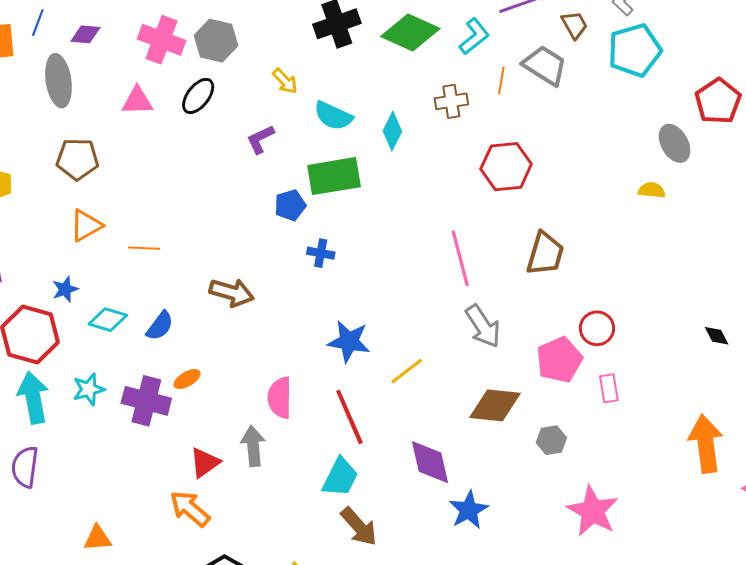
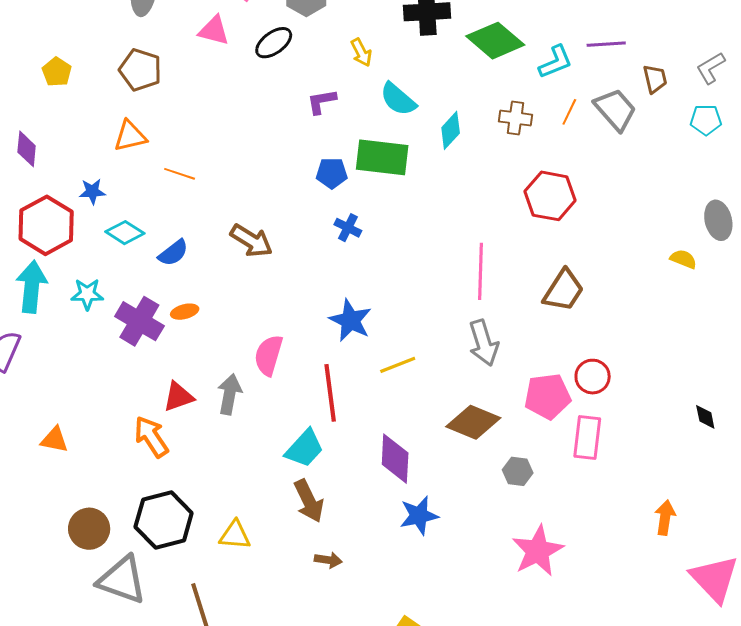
cyan pentagon: (635, 50) -> (706, 120), size x0.6
pink rectangle: (609, 388) -> (587, 437), size x1.5
orange arrow: (706, 444) -> (665, 518), size x0.6

